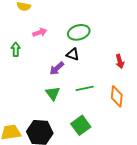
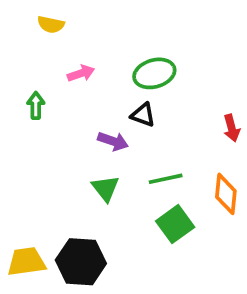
purple arrow: (57, 68) -> (113, 141), turned -119
green square: (81, 125) -> (175, 224), moved

